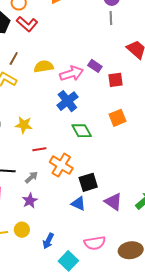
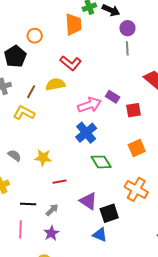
red L-shape: (27, 24) -> (71, 63), moved
yellow semicircle: (44, 66) -> (55, 84), moved
orange cross: (61, 165) -> (136, 189), moved
purple triangle: (113, 202) -> (88, 201), moved

